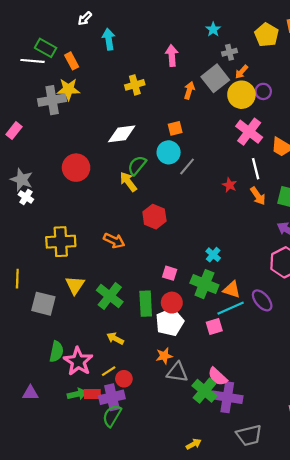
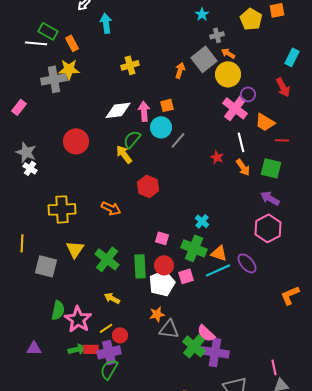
pink arrow: (172, 56) -> (144, 111), moved
orange arrow: (241, 72) -> (228, 53), turned 80
purple circle: (263, 91) -> (248, 94), moved
pink square: (214, 327) -> (186, 276), moved

